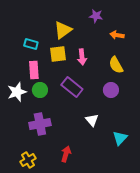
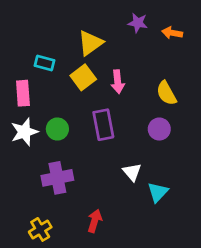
orange arrow: (117, 35) -> (172, 33), moved
yellow square: (58, 54) -> (83, 77), turned -30
pink rectangle: (34, 70) -> (23, 93), moved
purple rectangle: (72, 87) -> (103, 125), turned 40
cyan triangle: (120, 138) -> (158, 192), moved

